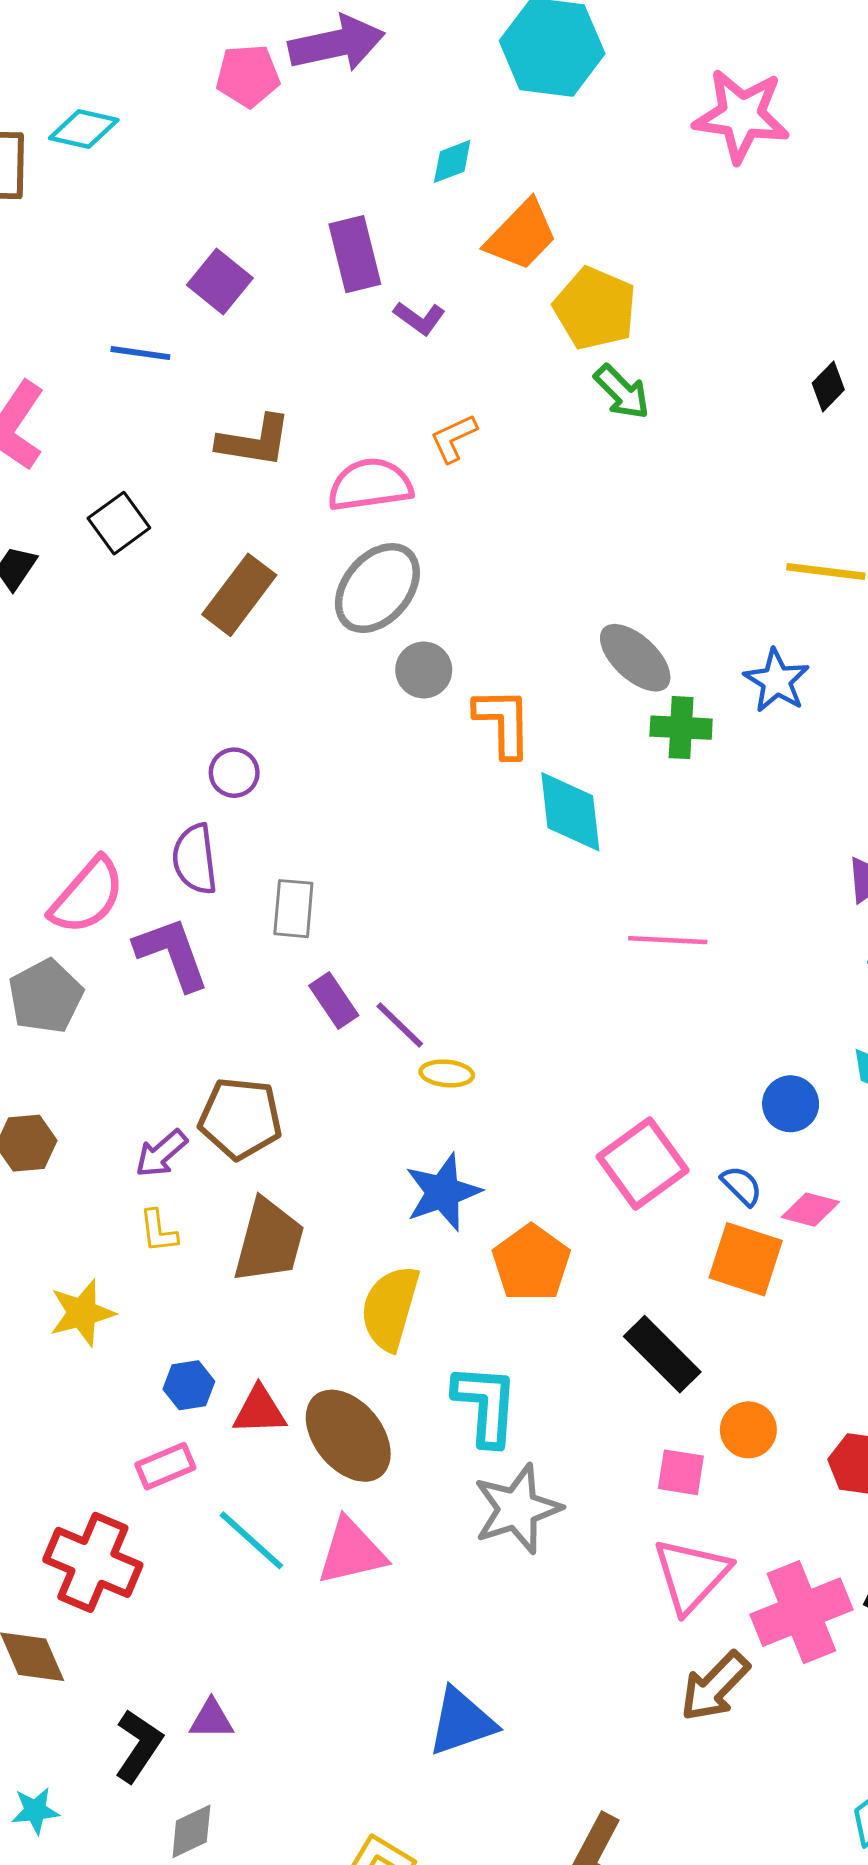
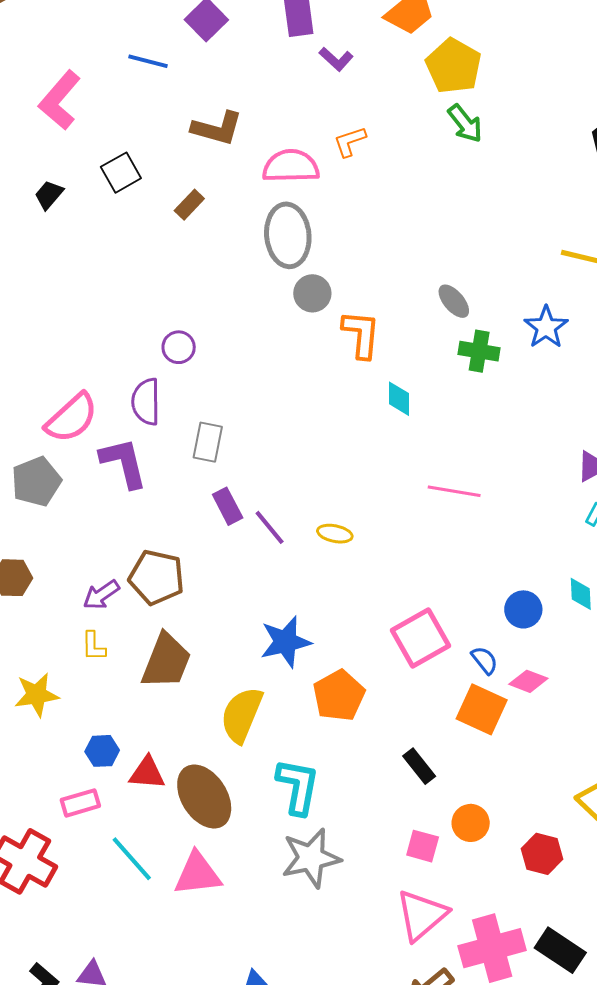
gray ellipse: (377, 588) -> (288, 235), turned -52
brown rectangle: (239, 595) -> (189, 205), moved, size x0.6
gray ellipse: (635, 658) -> (454, 301), size x0.7
cyan diamond: (570, 812) -> (399, 399), size x0.6
yellow ellipse: (447, 1073) -> (335, 534), moved
black rectangle: (662, 1354) -> (419, 766), size x0.7

